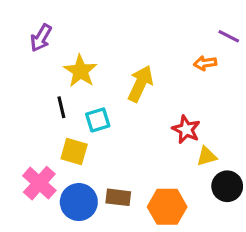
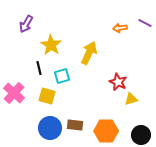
orange arrow: (205, 63) -> (120, 28), moved
pink cross: (39, 183) -> (14, 93), moved
black circle: (227, 186) -> (141, 135), moved

